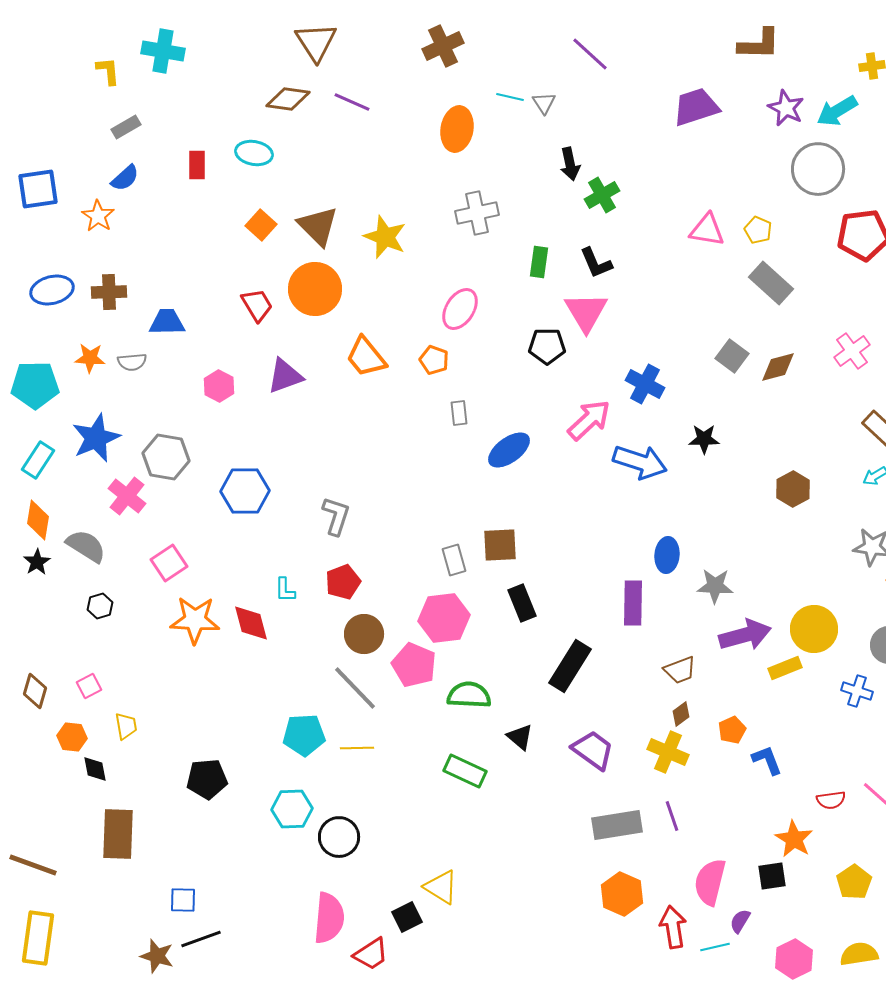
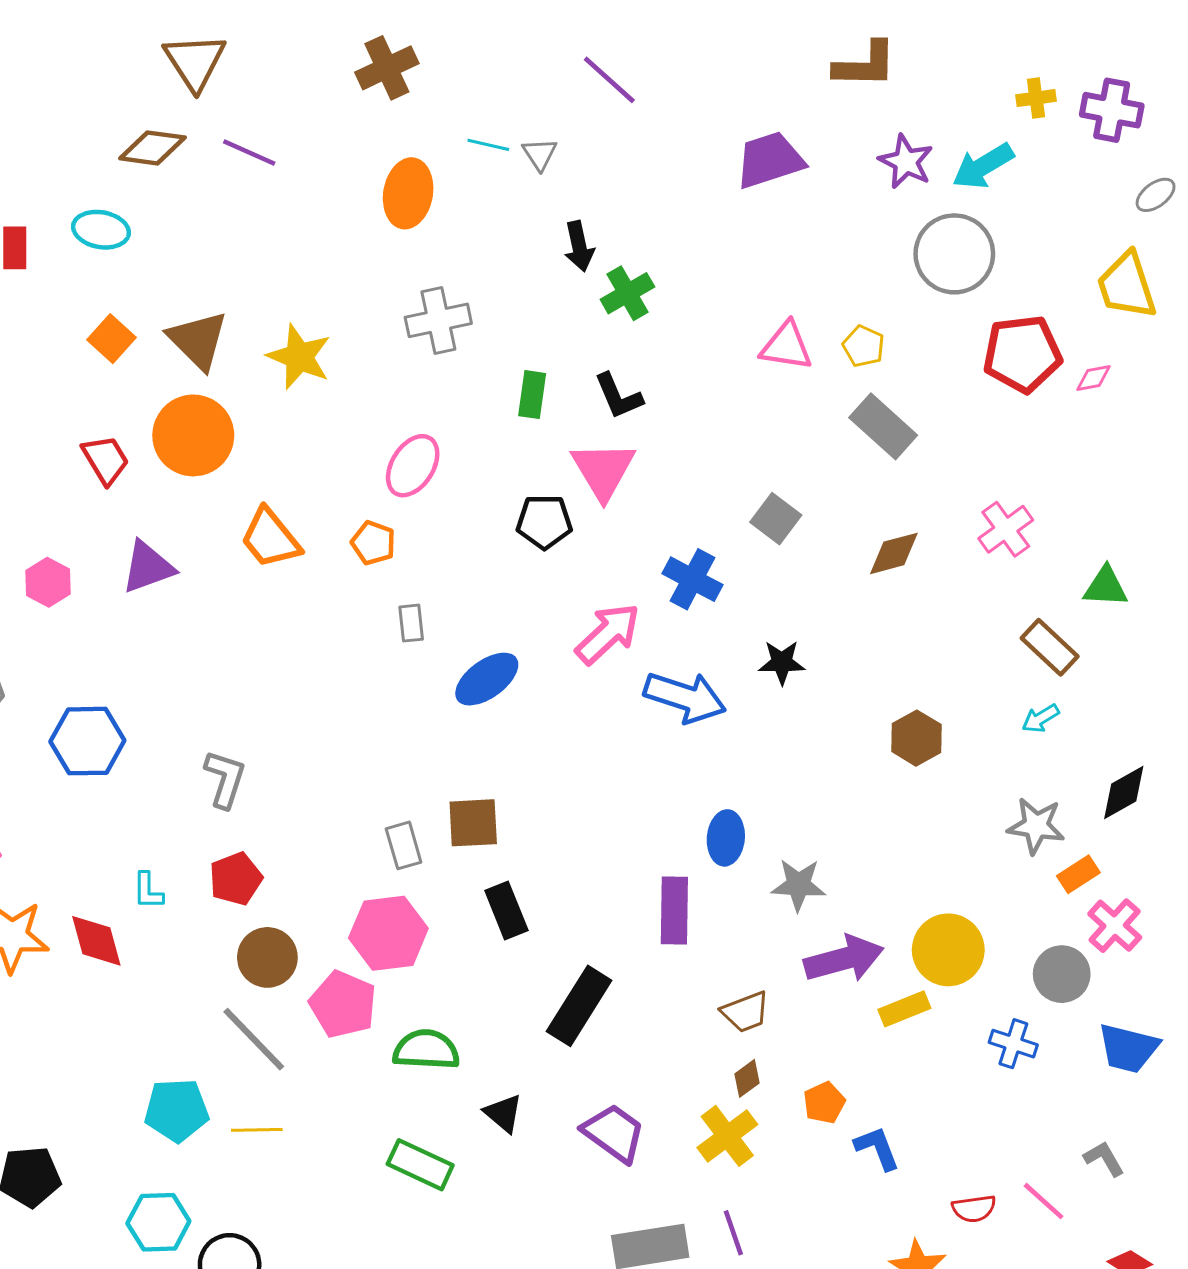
gray square: (732, 356) -> (776, 519), moved
yellow cross: (668, 752) -> (727, 1136), turned 30

